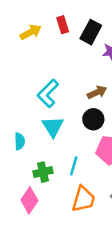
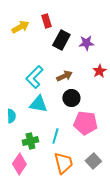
black rectangle: (91, 32) -> (61, 40), moved
brown arrow: (97, 92) -> (64, 76), moved
cyan triangle: (53, 127) -> (38, 104), turned -48
orange trapezoid: (83, 199) -> (63, 163), turned -30

